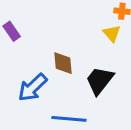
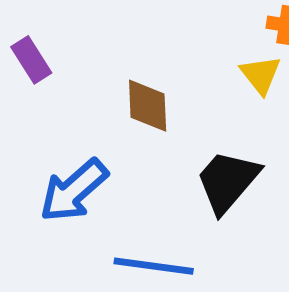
brown diamond: (63, 63) -> (148, 106), moved

